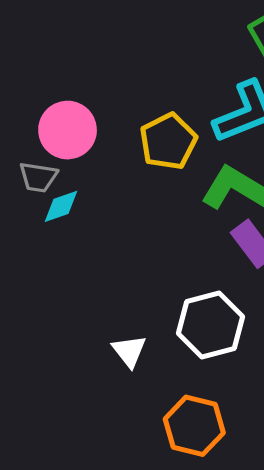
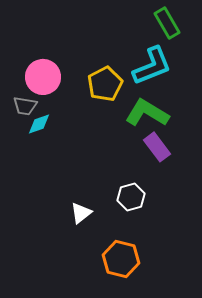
white hexagon: (211, 325) -> (131, 197), size x0.7
white triangle: (129, 351) -> (81, 213), turned 30

